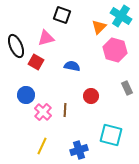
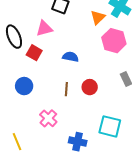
brown line: (65, 110) -> (66, 89), moved
pink cross: (43, 112) -> (48, 118), moved
yellow line: (42, 146) -> (17, 142), moved, turned -48
blue cross: (79, 150) -> (78, 142), turned 30

